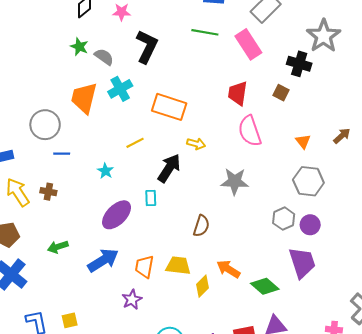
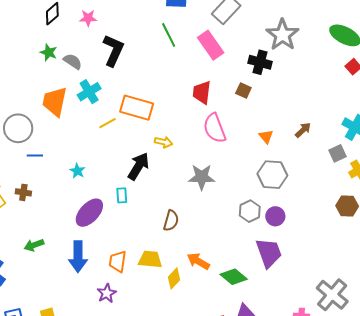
green line: (205, 32) -> (169, 35), turned 55
yellow line: (135, 143) -> (107, 123), moved
blue arrow: (103, 260) -> (78, 257), turned 124

